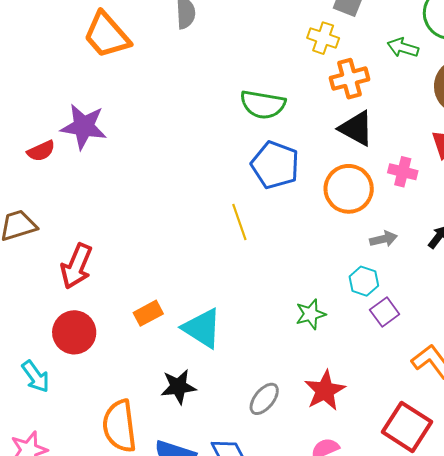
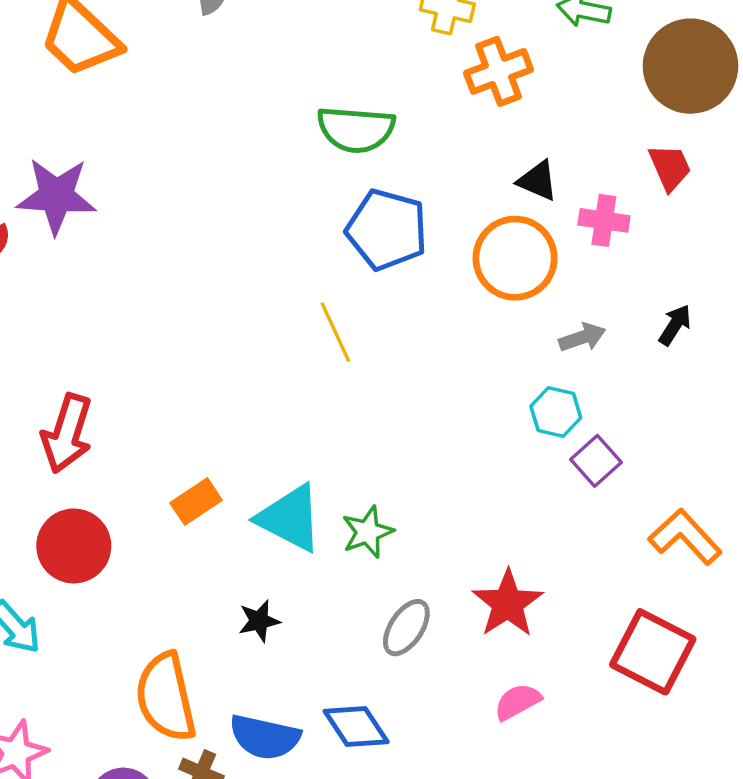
black triangle: (356, 128) -> (538, 181), moved, size x0.7
green star: (311, 314) -> (368, 532), moved
black star: (178, 387) -> (259, 621), size x0.7

